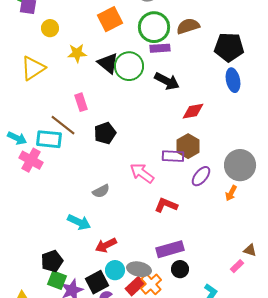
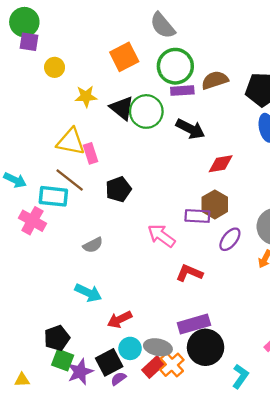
brown semicircle: (188, 26) -> (215, 80), moved
yellow triangle: (33, 68) -> (71, 142), moved, turned 44
cyan arrow: (17, 138) -> (15, 180), moved
gray semicircle: (101, 191) -> (93, 245), moved
black circle: (180, 269) -> (206, 347), size x1.8

